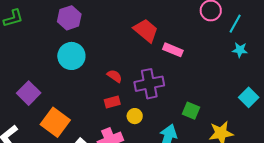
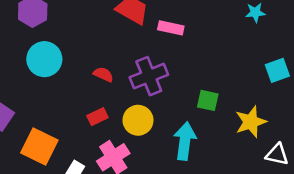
cyan square: (249, 97) -> (277, 70), turned 36
red rectangle: (112, 102) -> (97, 117), moved
yellow circle: (135, 116) -> (138, 120), size x1.5

